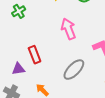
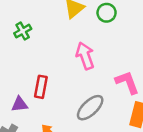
red rectangle: (35, 55) -> (41, 87), turned 30

